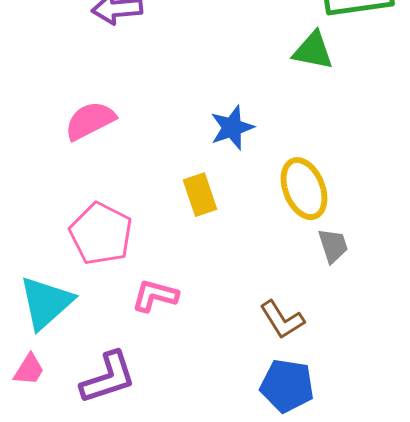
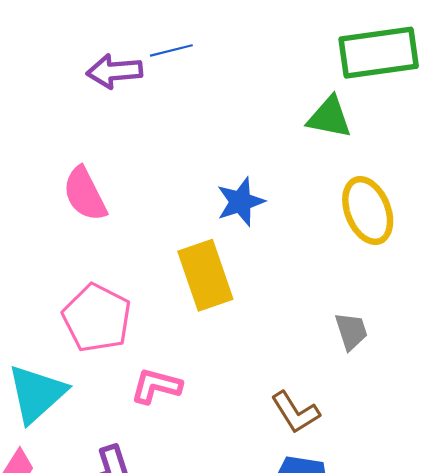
pink semicircle: (90, 121) -> (85, 194), turned -90
yellow ellipse: (304, 189) -> (368, 211), moved
yellow rectangle: (200, 195) -> (205, 275), size x1.5

